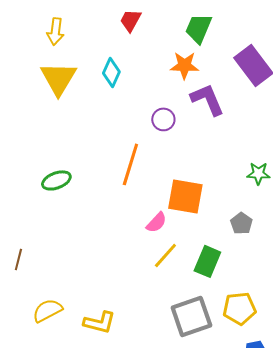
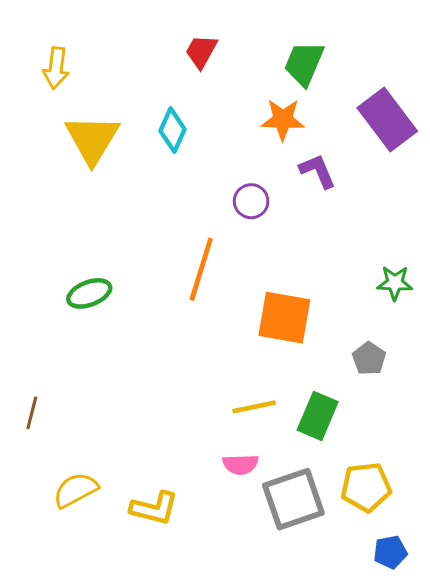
yellow arrow: (55, 31) -> (56, 68), moved
purple L-shape: (207, 99) -> (318, 171), size x0.7
pink semicircle: (156, 222) -> (241, 464), moved, turned 45
yellow line: (165, 255) -> (254, 407), turned 36

